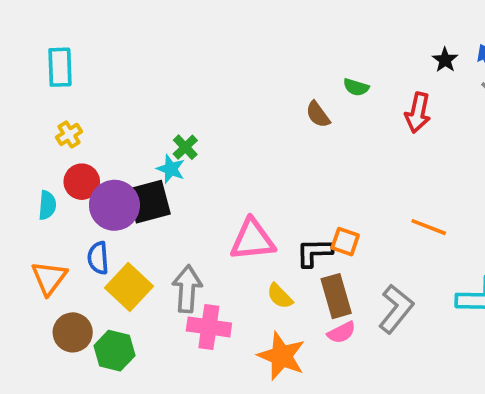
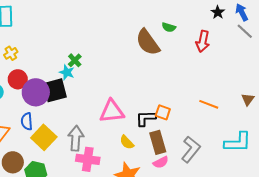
brown semicircle: (318, 114) -> (148, 42), size x1.8

